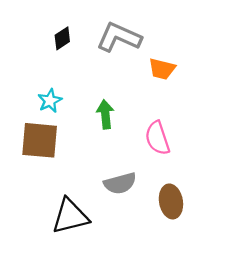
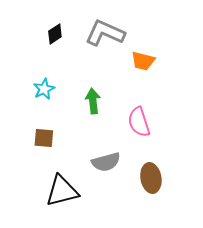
brown square: (40, 140) -> (44, 138), moved, size x0.6

